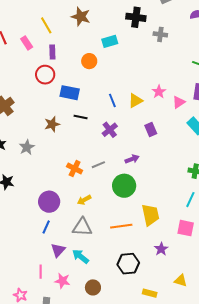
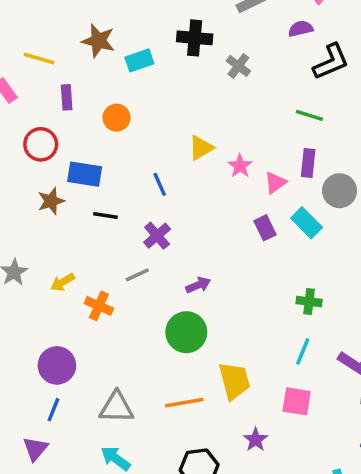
yellow line: (46, 25) -> (39, 58), turned -42
gray cross: (160, 34) -> (238, 66), turned 32
cyan rectangle: (110, 41) -> (139, 60), moved
purple rectangle: (52, 52) -> (67, 97), moved
yellow triangle: (135, 101) -> (201, 148), moved
brown star: (52, 124) -> (51, 201), moved
purple rectangle: (151, 129) -> (265, 228), moved
gray line: (98, 165) -> (137, 275), moved
yellow arrow: (84, 200) -> (63, 282), moved
purple triangle: (58, 250) -> (35, 449), moved

